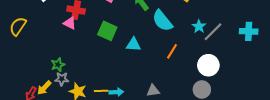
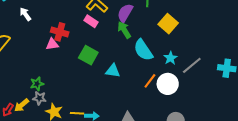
pink triangle: (70, 23) -> (52, 44), turned -40
cyan star: (199, 26) -> (170, 58), moved
white circle: (208, 65) -> (168, 84), moved

